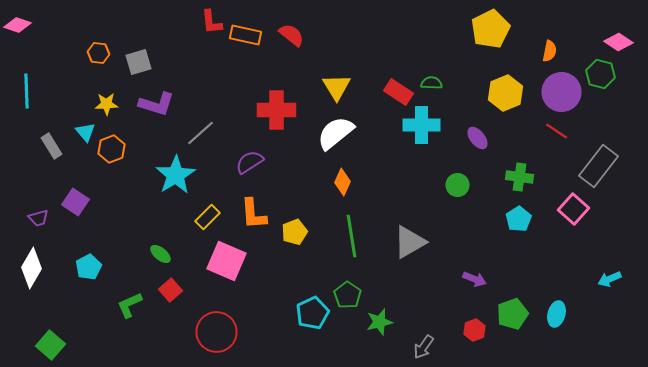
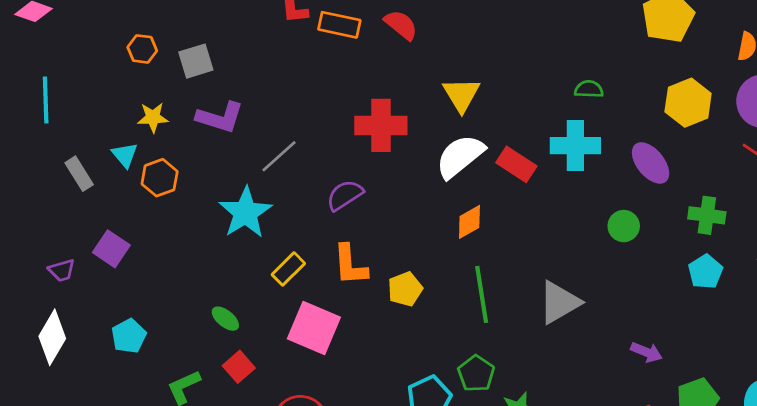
red rectangle: (398, 92) -> (516, 164), moved
purple ellipse: (478, 138) -> (651, 163), size x1.4
orange diamond: (342, 182) -> (469, 222), turned 36

